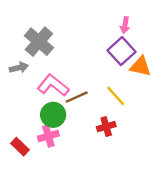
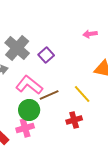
pink arrow: (125, 25) -> (90, 34), turned 72
purple square: (122, 51) -> (46, 55), moved, size x0.7

